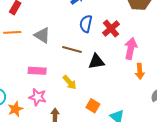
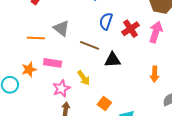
orange line: (12, 32) -> (36, 38), moved
pink arrow: (131, 48) -> (156, 32), moved
pink star: (38, 97) -> (61, 88), moved, turned 30
orange star: (15, 109) -> (29, 69), moved

